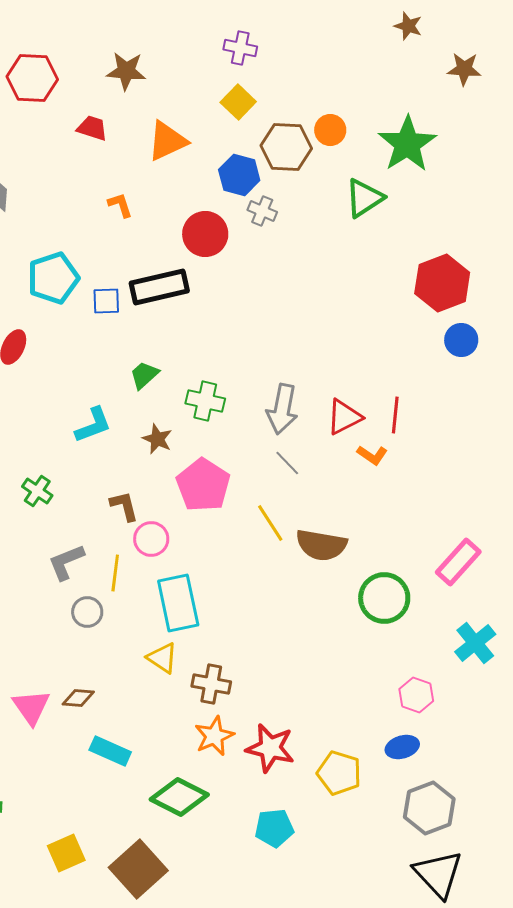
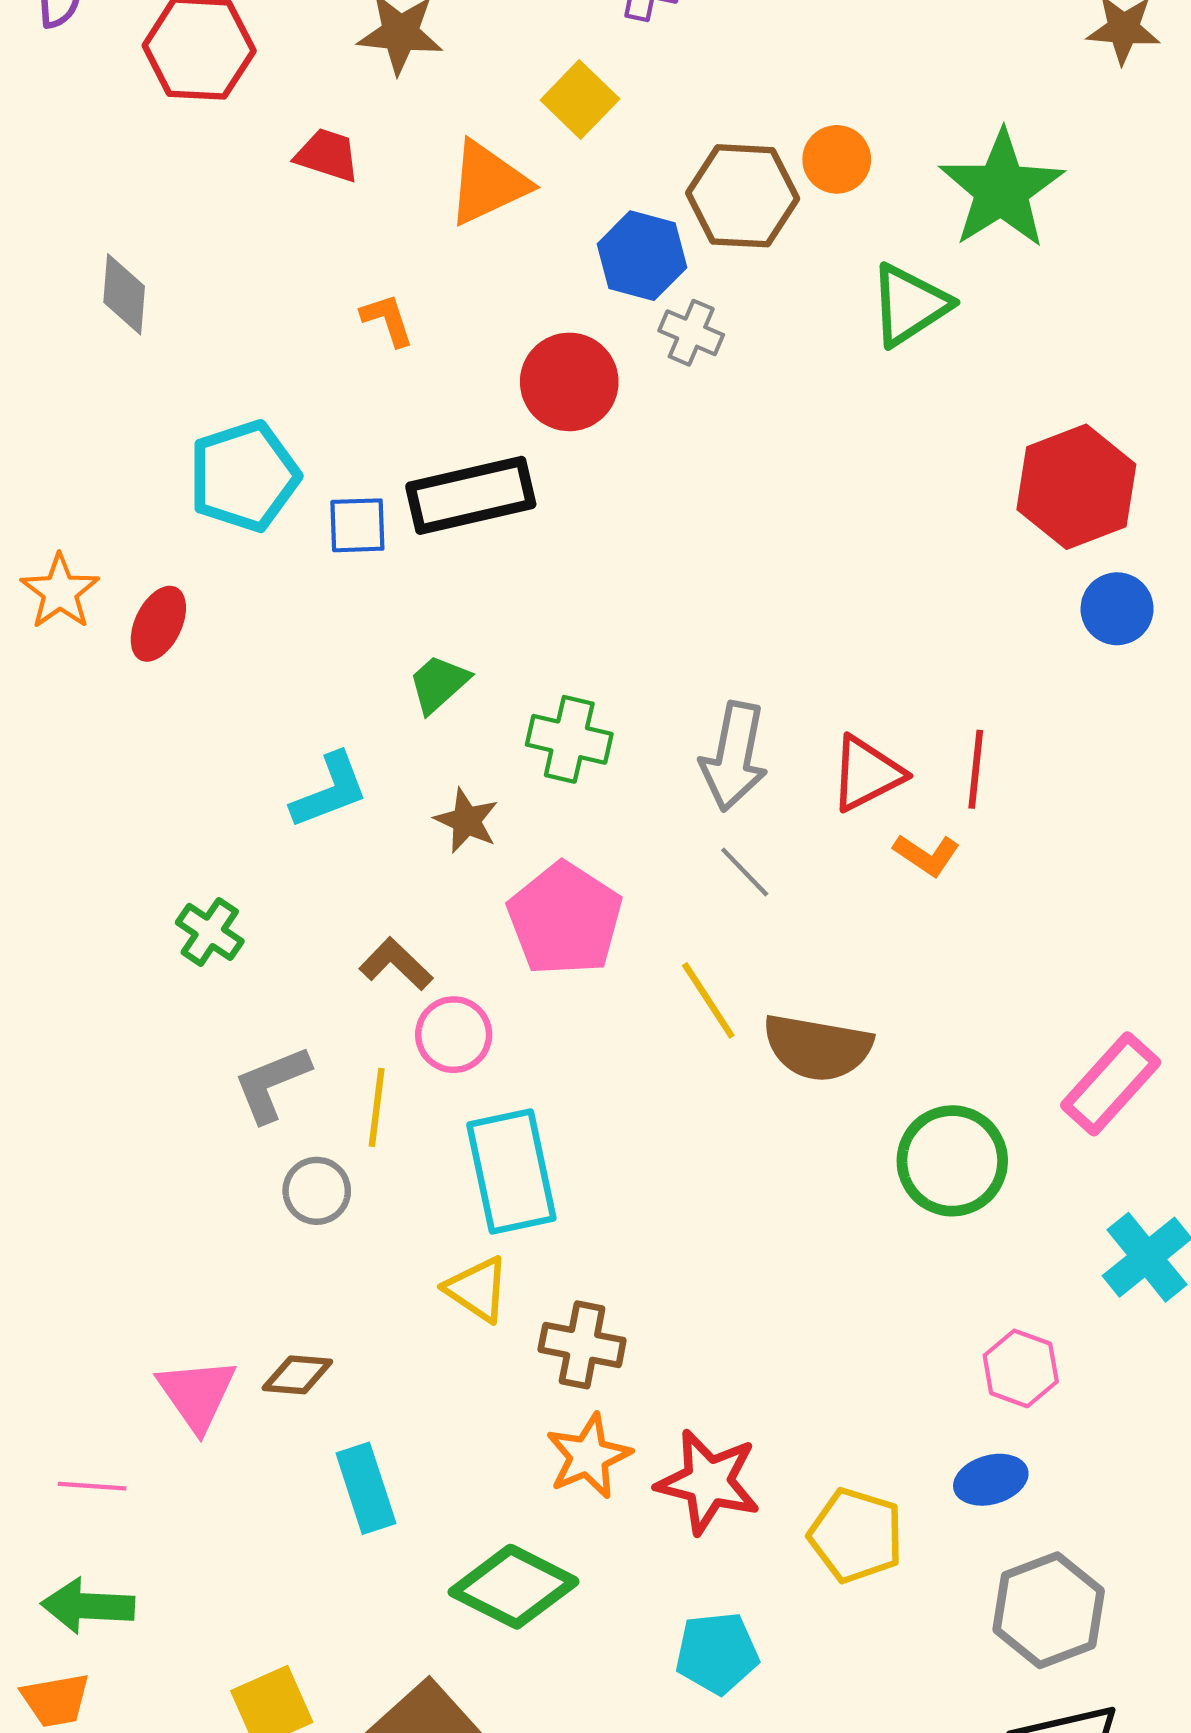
yellow square: (238, 102) -> (580, 99), moved
brown L-shape: (124, 506) -> (396, 964), turned -32
cyan rectangle: (110, 751) -> (366, 1488), turned 48

